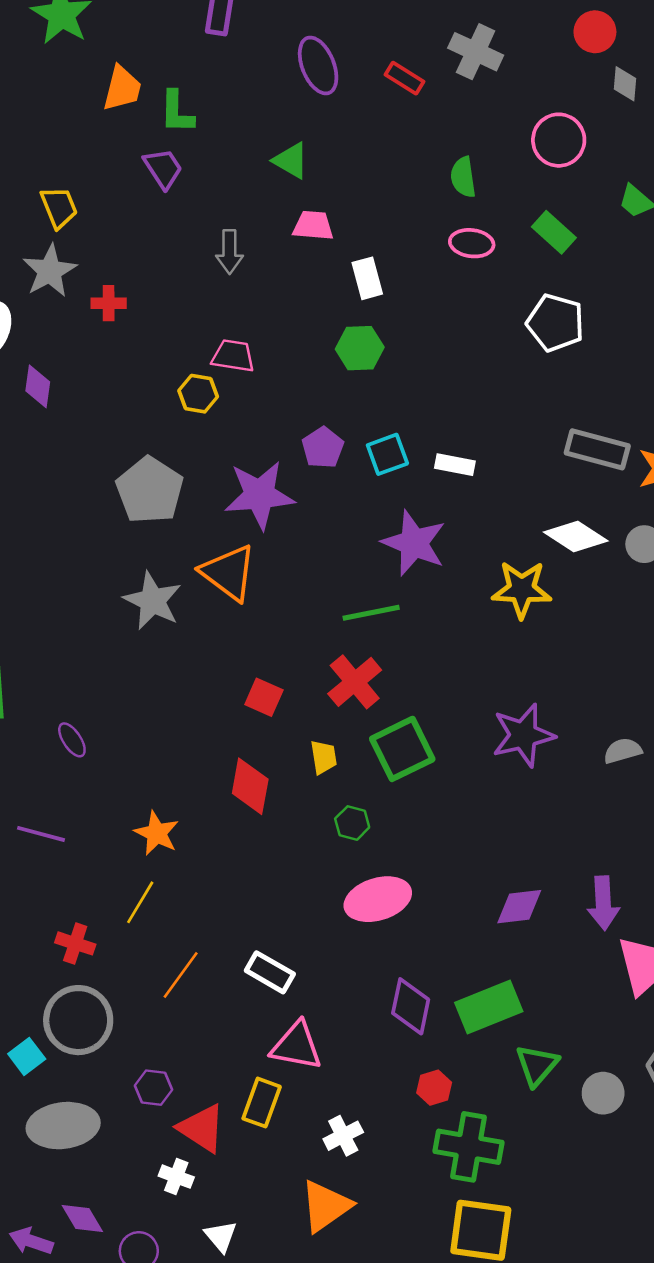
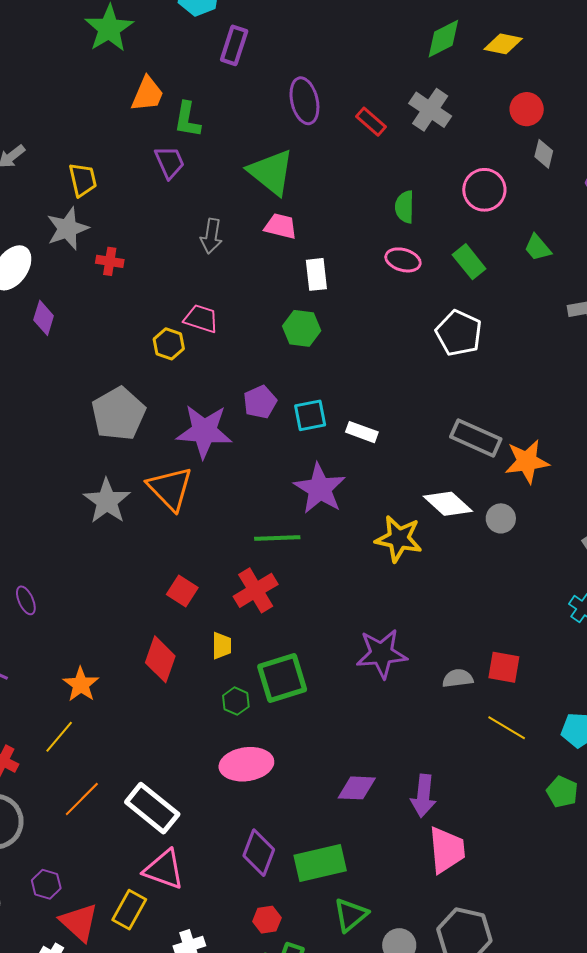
green triangle: (291, 161) -> (271, 172), size x1.6
green square: (402, 749) -> (282, 678), moved
white rectangle: (270, 972) -> (152, 808), size x1.4

